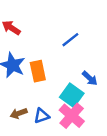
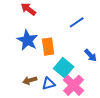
cyan square: (72, 95) -> (64, 68), moved

